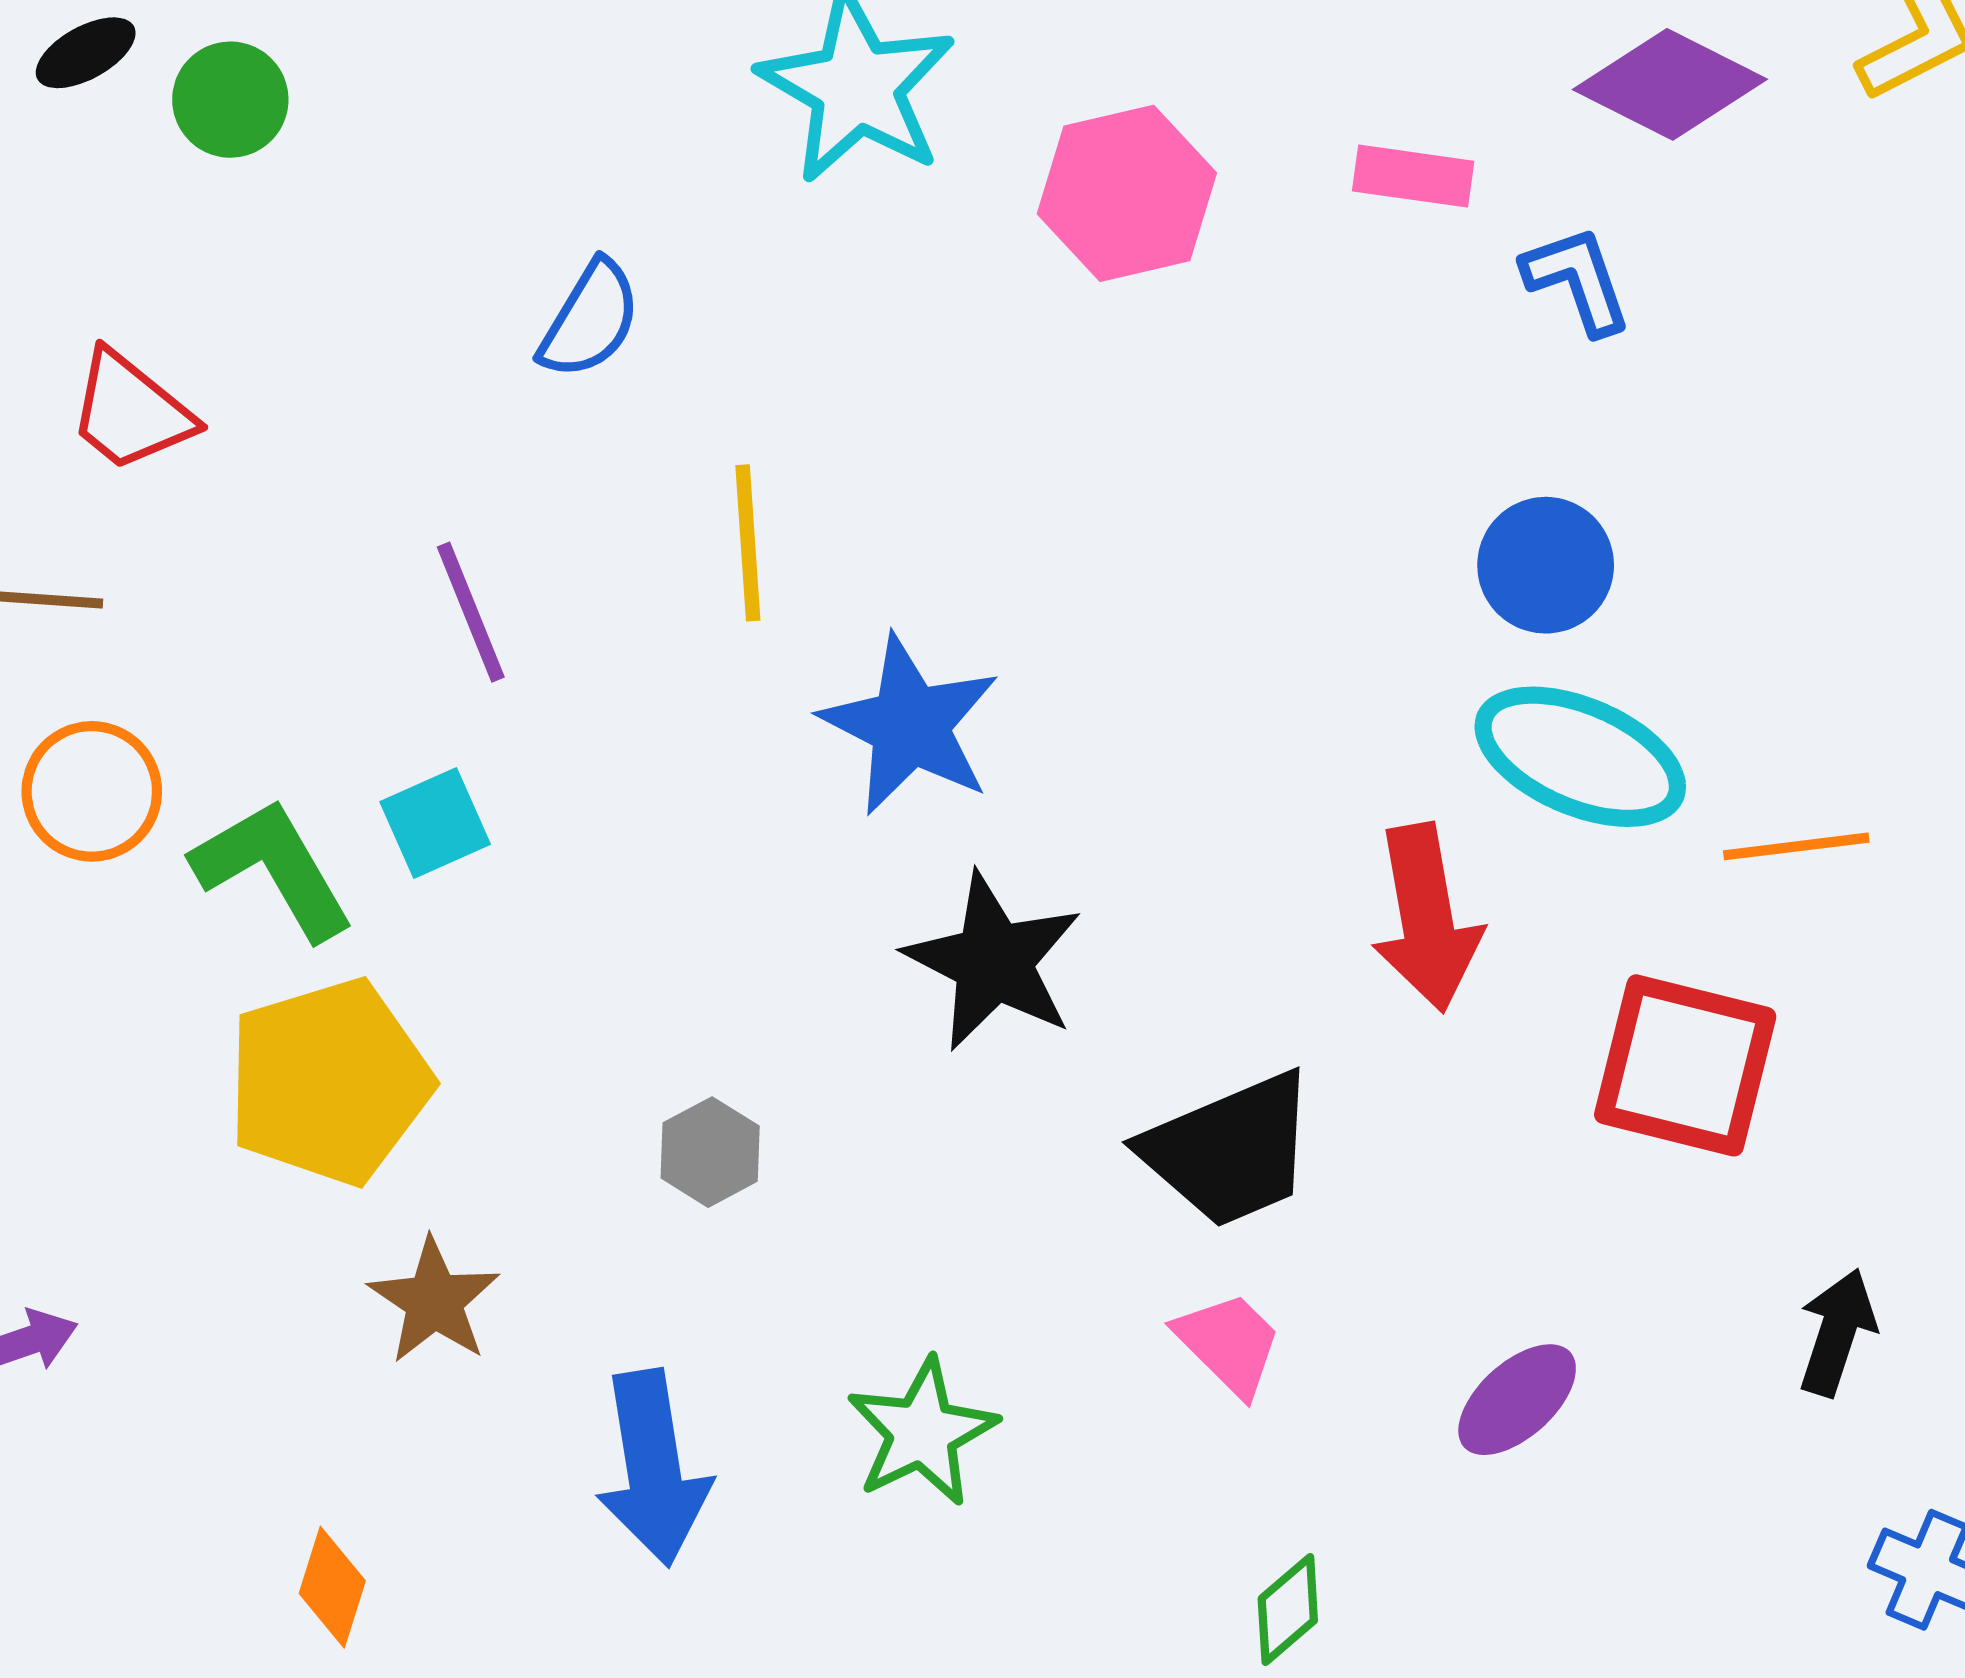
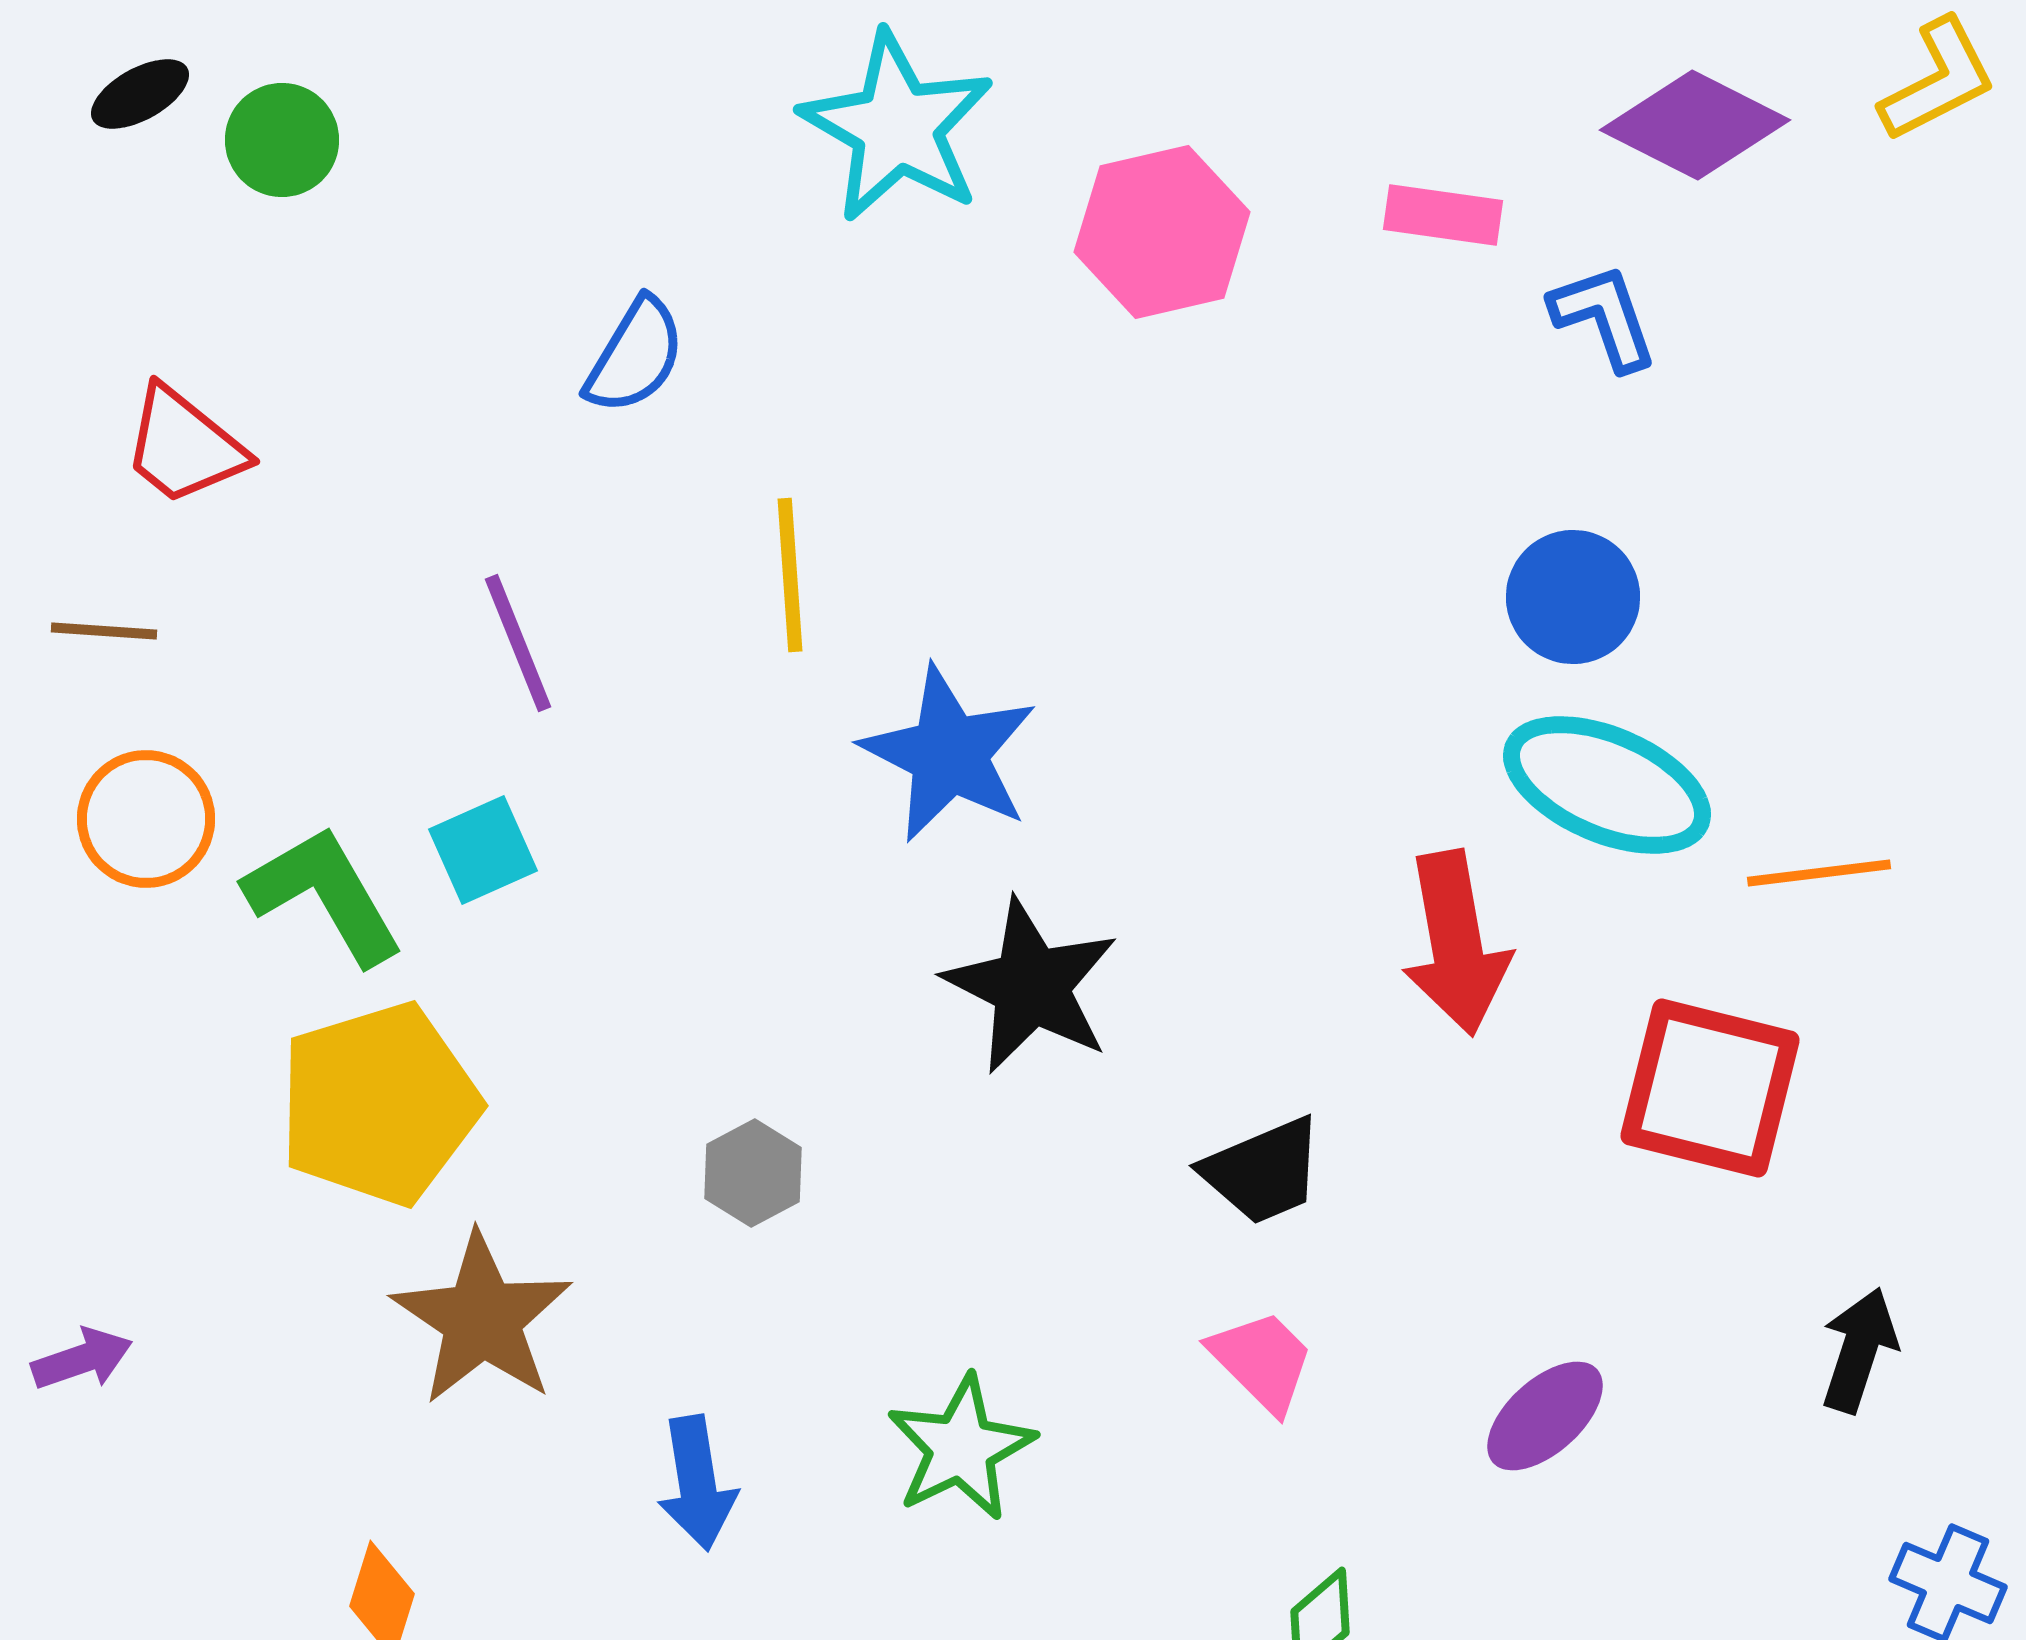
black trapezoid: (1230, 1150) -> (1263, 1171), size x0.7
brown star: (434, 1301) -> (482, 1319), size x1.4
blue arrow: (653, 1468) -> (697, 1483), size x0.7

